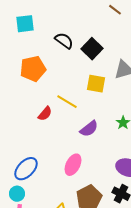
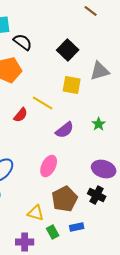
black semicircle: (64, 41) -> (23, 42), moved

